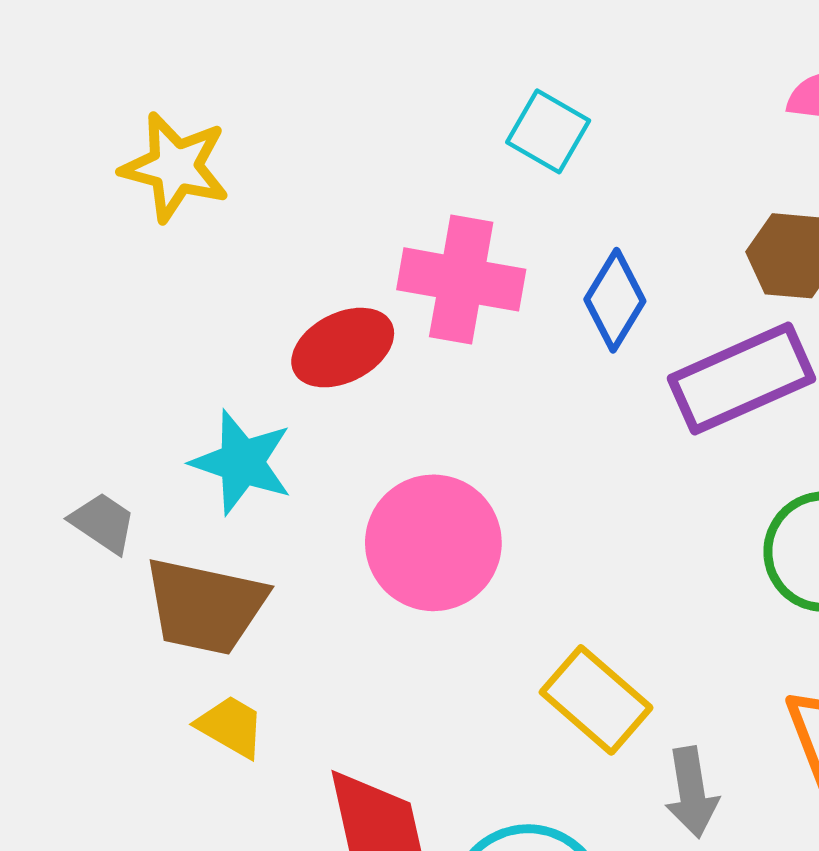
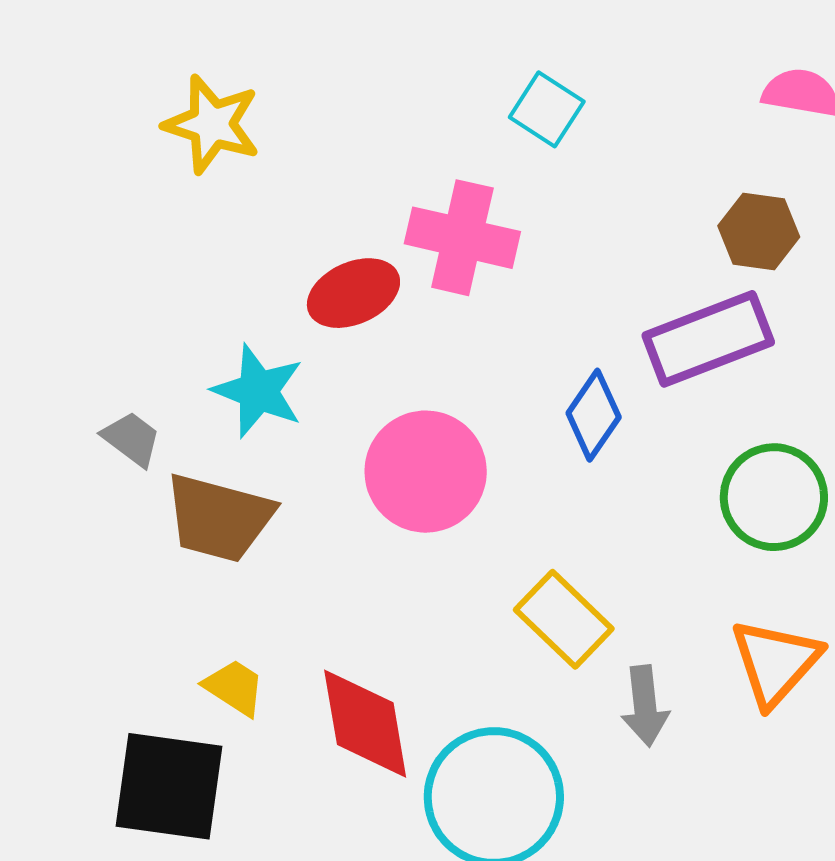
blue diamond: (615, 300) -> (594, 415), moved
yellow trapezoid: (231, 726) -> (234, 687), moved

